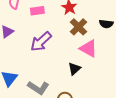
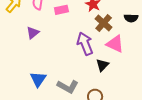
purple arrow: (41, 42) -> (85, 44), moved, turned 115

